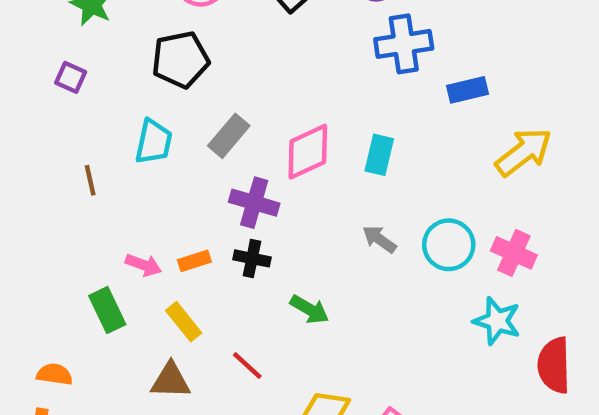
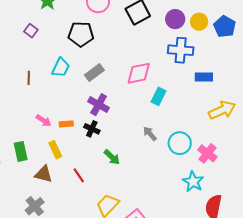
pink diamond: (308, 152) -> (139, 73), moved
green rectangle: (107, 310) -> (21, 151), moved

